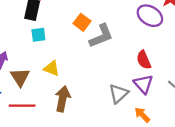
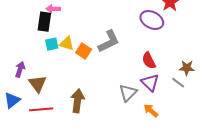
orange square: (82, 22) -> (84, 51), moved
yellow triangle: (52, 68) -> (67, 44), moved

